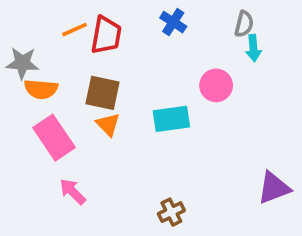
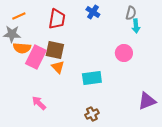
orange line: (75, 30) -> (19, 16), moved
pink circle: (216, 85) -> (124, 53), moved
cyan rectangle: (171, 119) -> (92, 78), moved
pink rectangle: (54, 138) -> (36, 57), moved, turned 60

